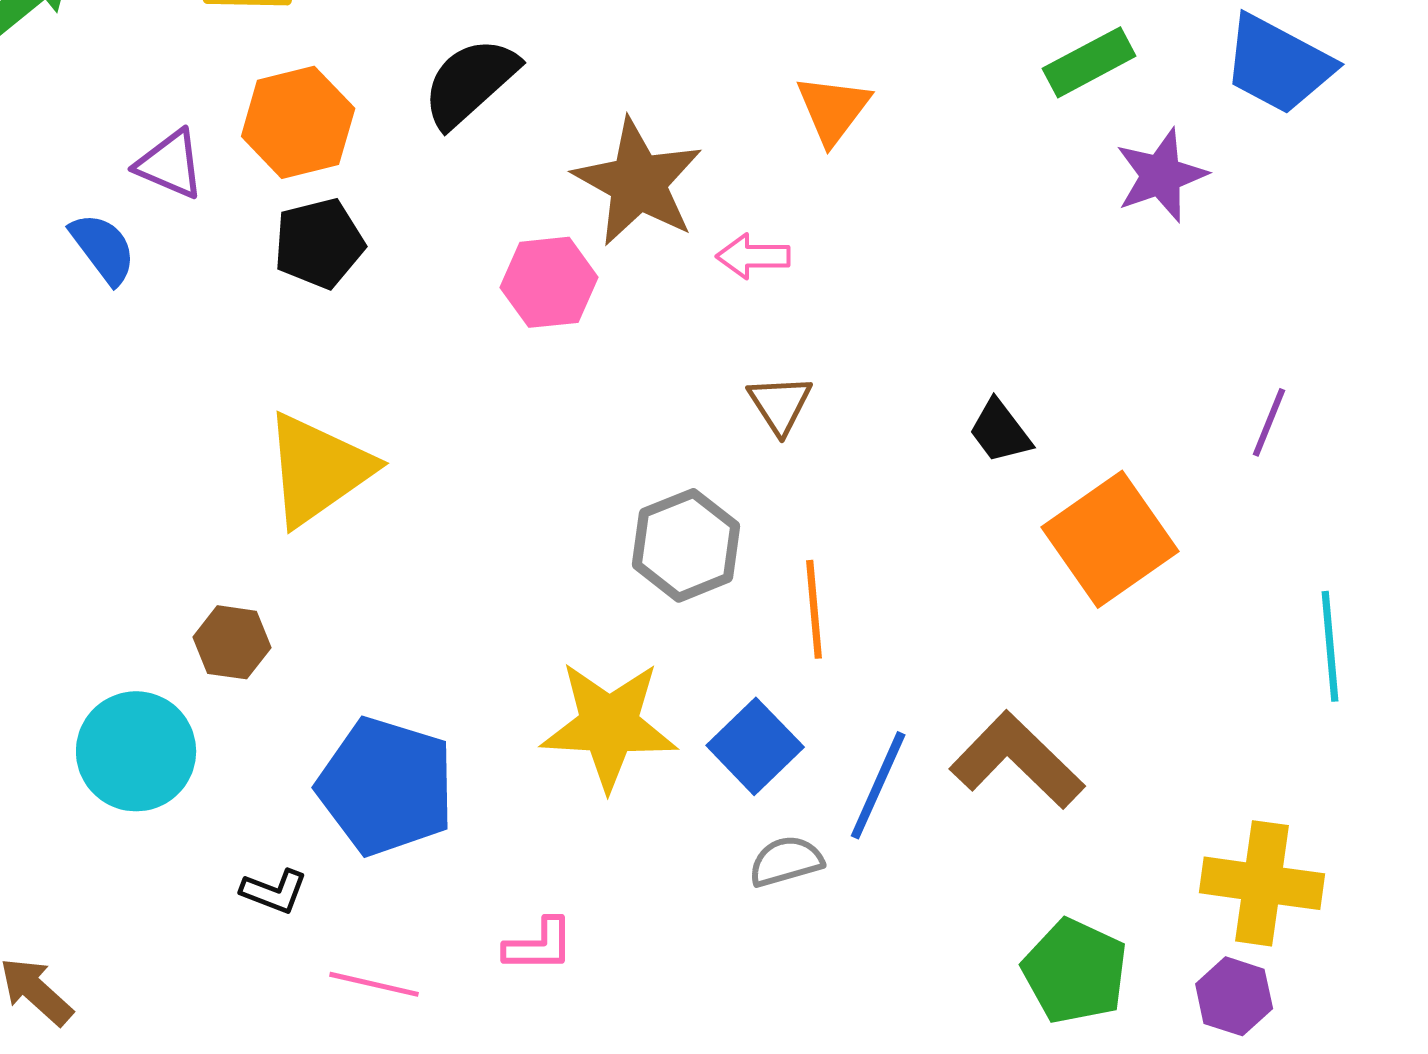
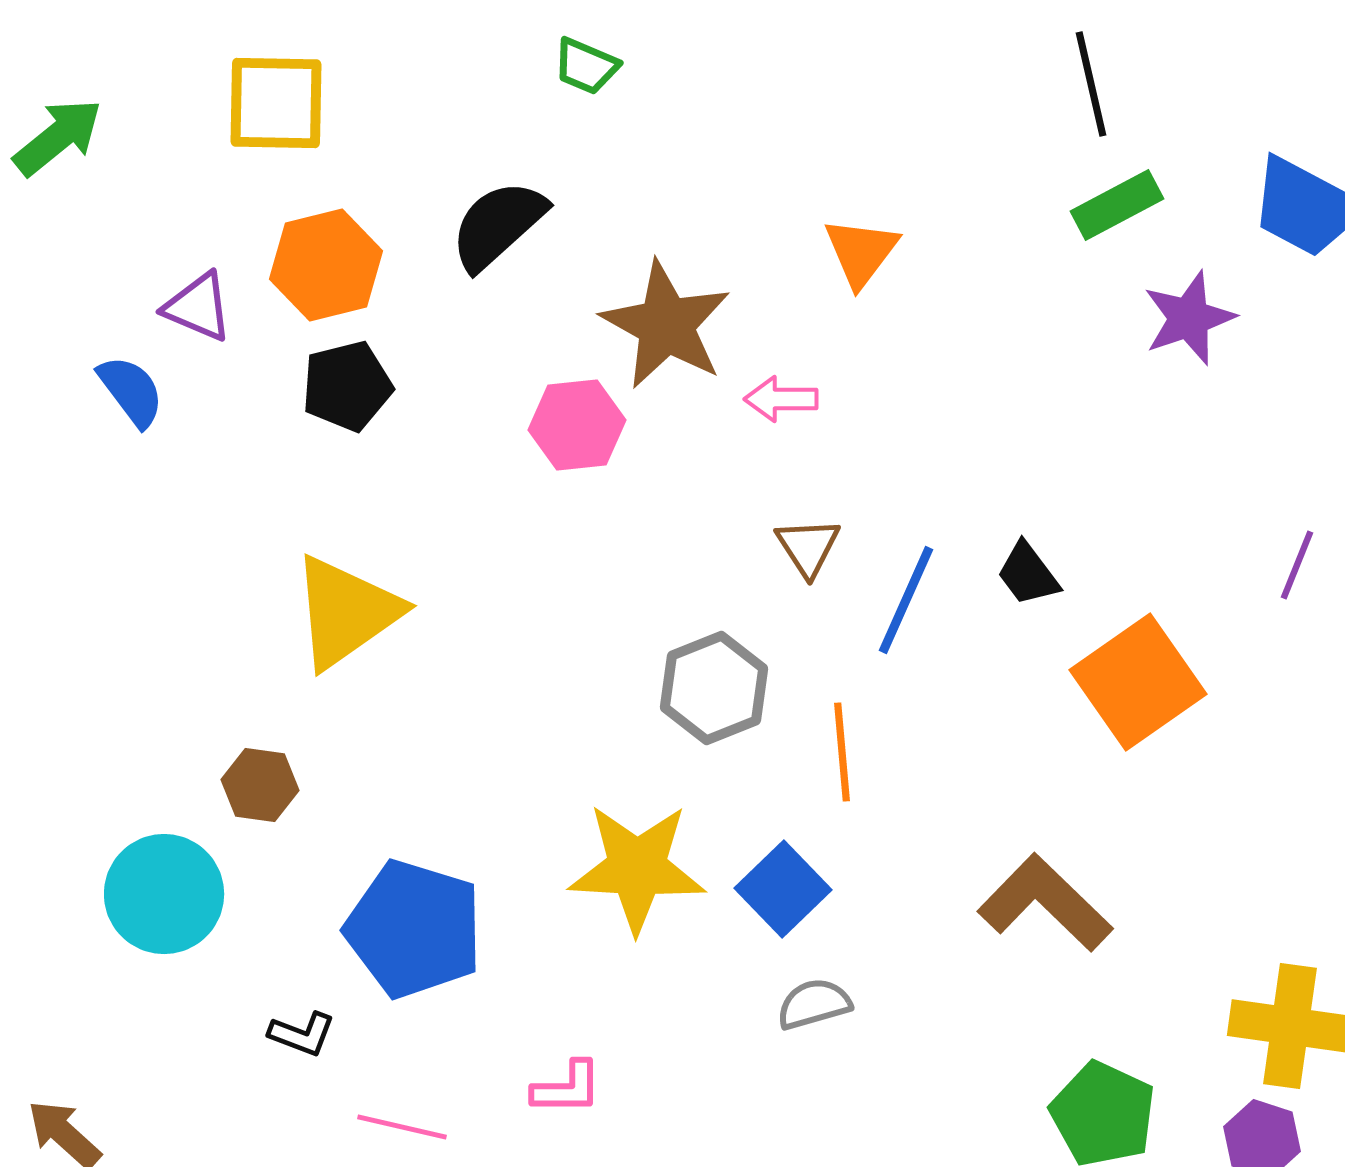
blue line: (878, 785) -> (906, 600), moved

